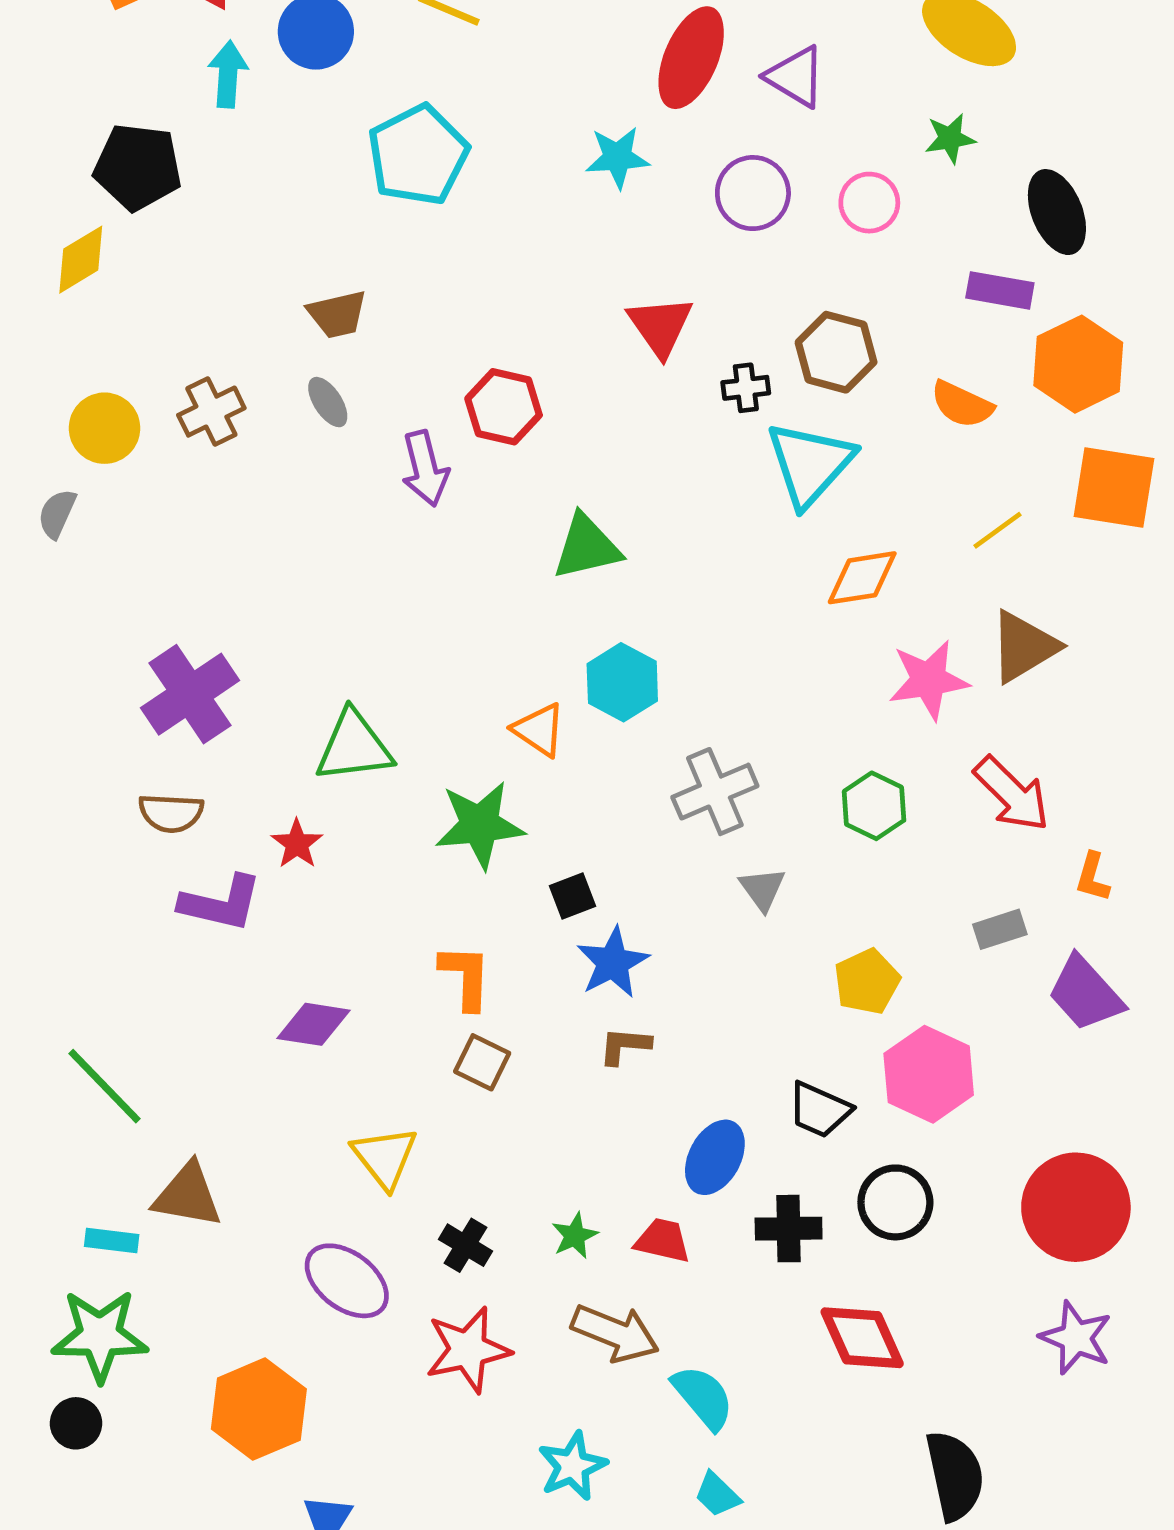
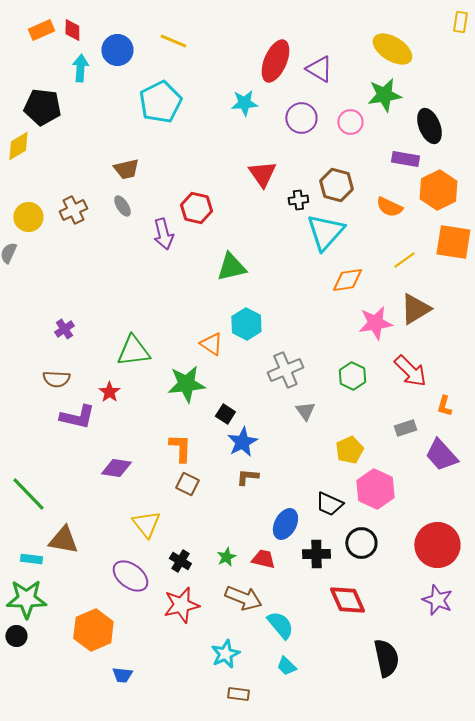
green star: (950, 138) -> (384, 95), size x1.6
purple cross: (190, 694) -> (64, 329), size x0.5
black square: (572, 896) -> (225, 414), turned -36

